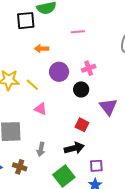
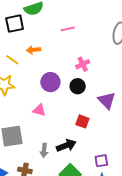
purple circle: (59, 72) -> (50, 82), moved
yellow line: (32, 85) -> (12, 60), moved
black arrow: (74, 148) -> (66, 145), moved

